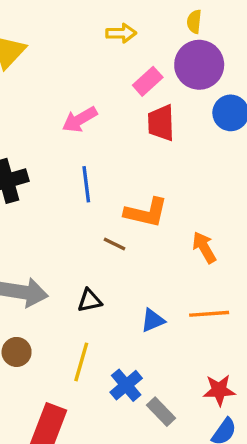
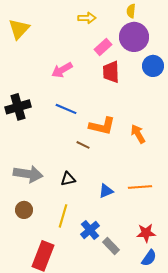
blue line: (86, 184) -> (66, 109), turned -60
orange arrow: (204, 247) -> (138, 134), moved

